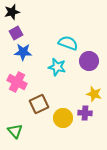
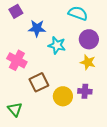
cyan semicircle: (68, 43) -> (78, 13), moved
blue star: (23, 52) -> (37, 28), moved
yellow star: (94, 94) -> (88, 62), moved

